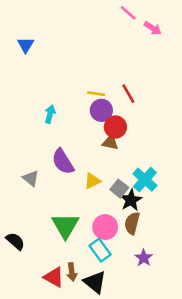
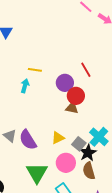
yellow line: (96, 94) -> (35, 70), moved
purple semicircle: (63, 162) -> (28, 140), moved
brown semicircle: (132, 223) -> (89, 171), turned -30
pink circle: (105, 227) -> (66, 163), moved

